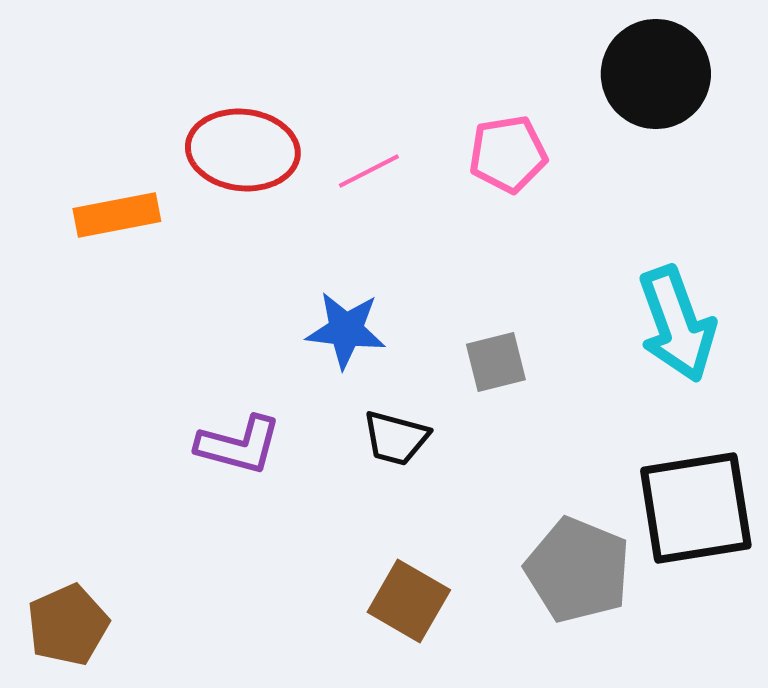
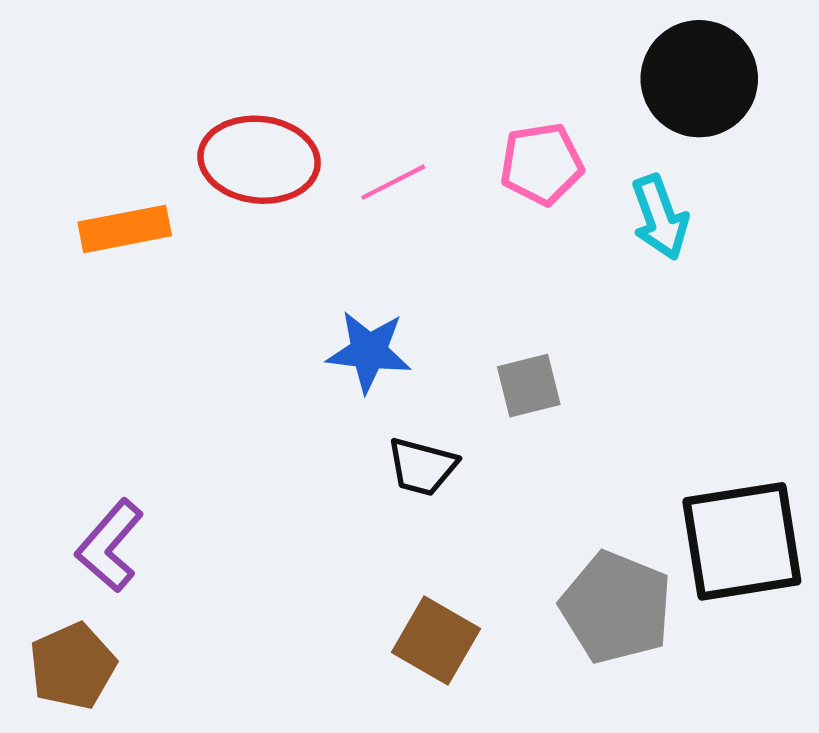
cyan arrow: (677, 324) -> (660, 217), moved, size x0.7
purple L-shape: (239, 445) -> (110, 546), moved, turned 116

